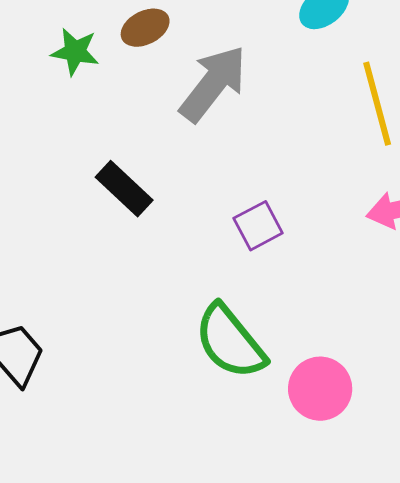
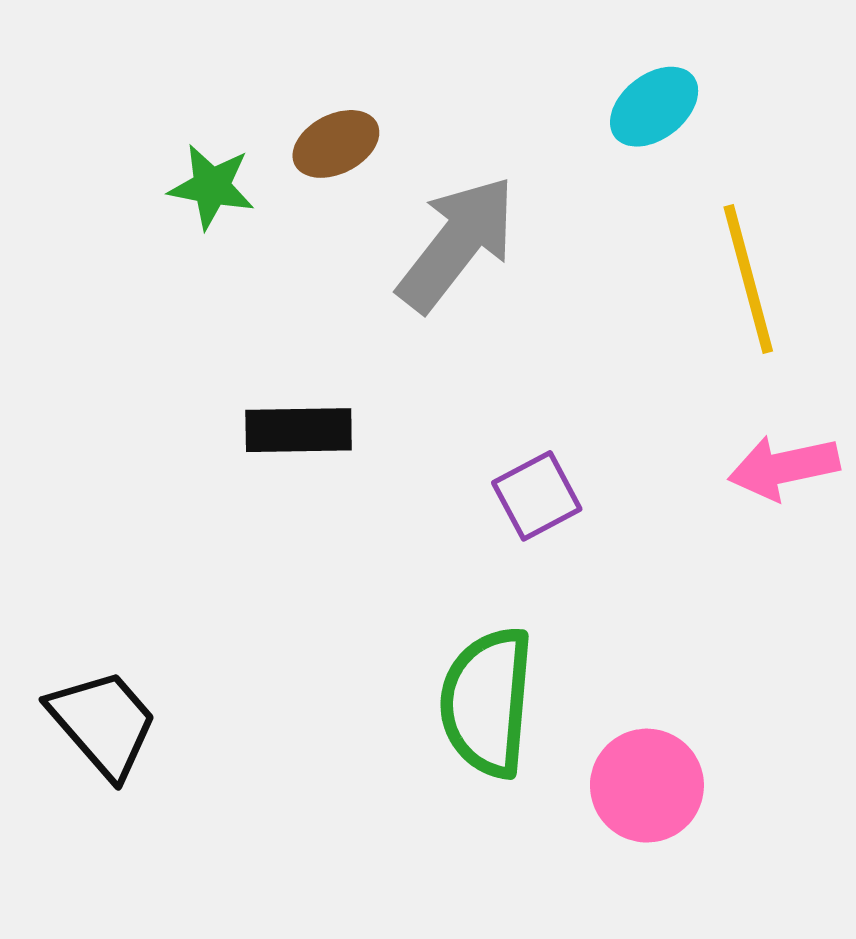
black rectangle: (124, 189) -> (299, 430), turned -44
green semicircle: (230, 342) -> (487, 702), turned 44

